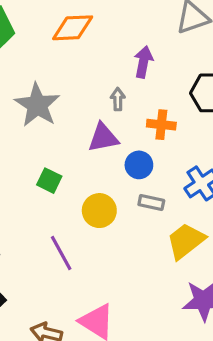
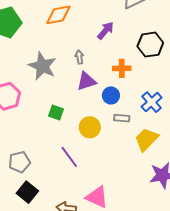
purple arrow: (143, 62) -> (106, 31), turned 36
gray arrow: (118, 99) -> (79, 57), moved

